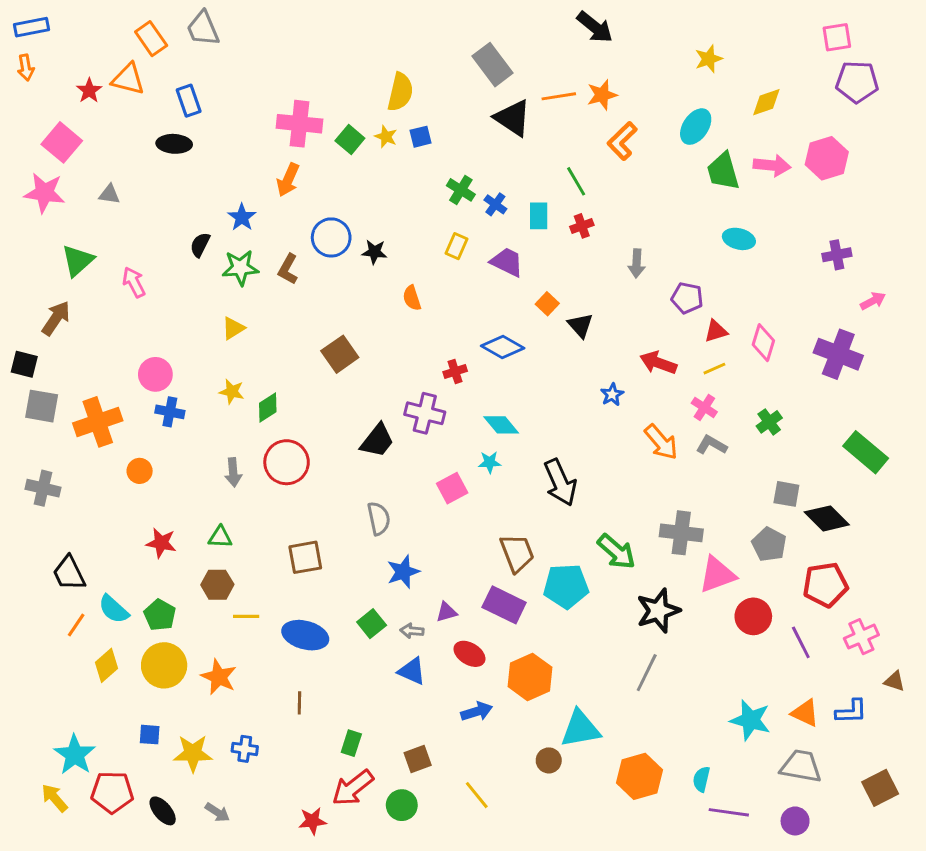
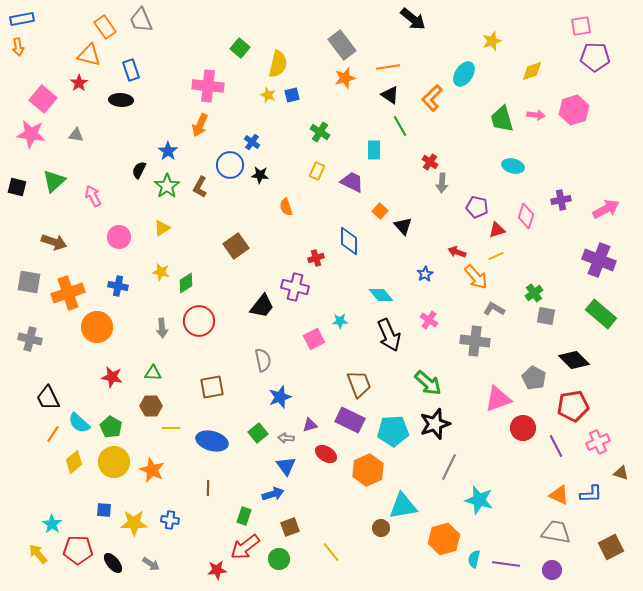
red star: (89, 91) -> (79, 83), moved
orange star: (602, 95) -> (345, 78), moved
black triangle: (513, 118) -> (390, 95), moved, size x0.7
cyan ellipse: (696, 127) -> (464, 74), moved
green square: (350, 140) -> (240, 48), moved
pink arrow: (772, 165) -> (536, 115), size x0.7
blue cross: (495, 204) -> (252, 142), moved
red cross: (582, 226) -> (430, 162), moved, turned -35
purple cross: (837, 255) -> (561, 200), moved
green star: (240, 268) -> (167, 186), turned -30
pink arrow: (873, 301) -> (606, 209), size x1.5
brown arrow: (56, 318) -> (54, 242), moved, turned 75
pink diamond: (763, 343) -> (526, 216), moved
blue diamond: (503, 347) -> (349, 241), turned 60
purple cross: (838, 354) -> (599, 260), moved
red arrow: (658, 363) -> (457, 252), size x0.7
black square: (24, 364) -> (17, 187), moved
pink circle: (155, 374) -> (119, 237), moved
pink cross: (704, 407) -> (429, 320), moved
cyan diamond: (501, 425) -> (381, 295), moved
orange arrow: (661, 442) -> (476, 277), moved
orange circle: (140, 471) -> (97, 327), size x1.8
gray square: (786, 494) -> (546, 316), moved
gray cross: (681, 533) -> (475, 341), moved
cyan pentagon: (566, 586) -> (393, 431), moved
black star: (658, 611) -> (435, 424), moved
blue triangle: (412, 671) -> (286, 466), turned 30
blue arrow: (477, 711) -> (273, 494), moved
cyan star: (750, 720) -> (479, 500), moved
cyan star: (75, 755) -> (52, 524), size x0.7
cyan semicircle: (701, 779) -> (474, 559), moved

